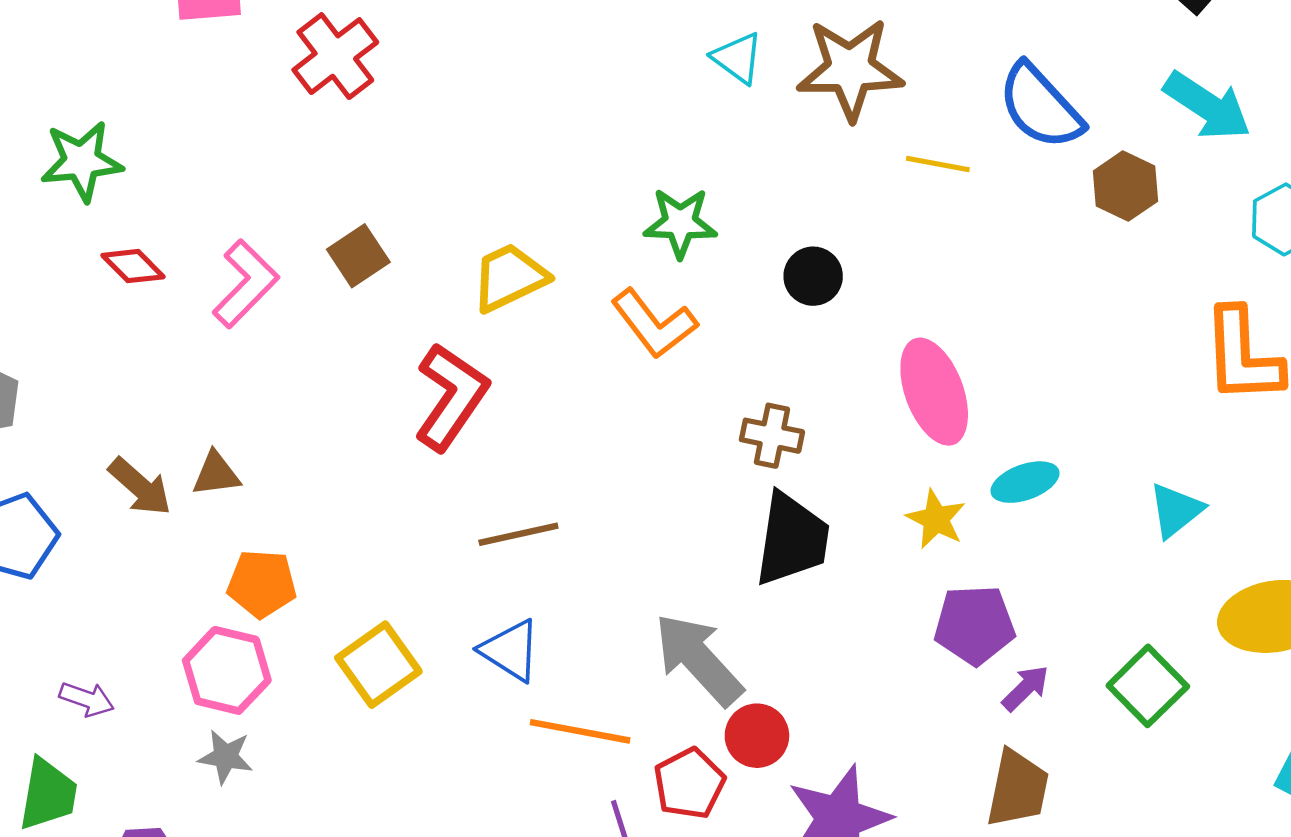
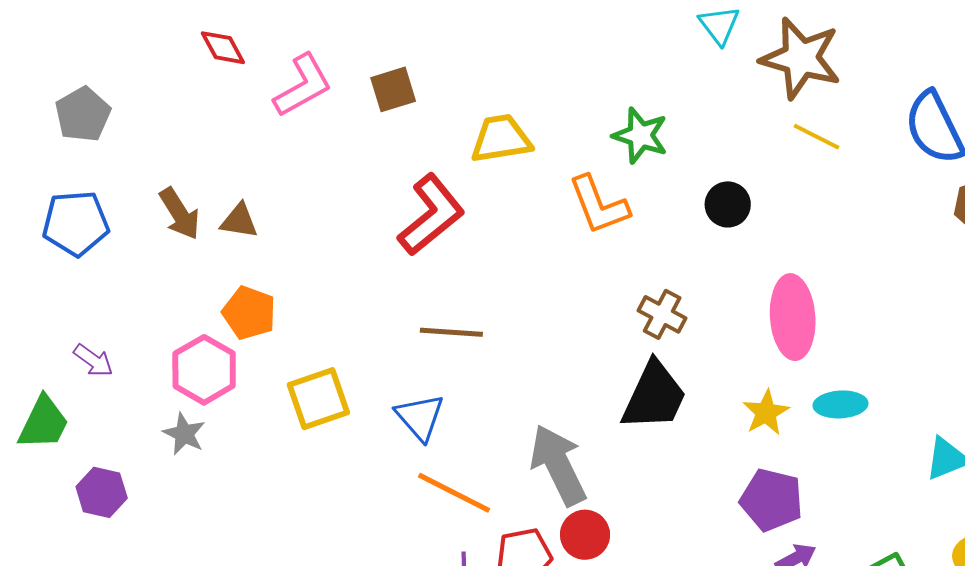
yellow line: (938, 164) -> (817, 137), moved

